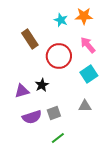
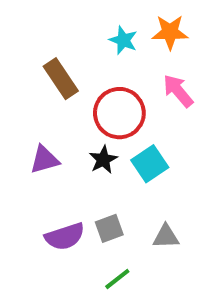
cyan square: (89, 74) -> (150, 164), moved
black star: (42, 85) -> (103, 160), moved
purple triangle: (22, 91) -> (45, 160), moved
gray triangle: (85, 106) -> (166, 236), moved

